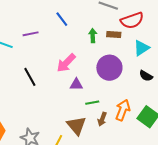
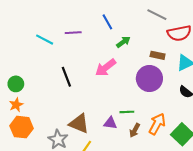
brown rectangle: (114, 34) -> (158, 55), moved
green arrow: (93, 36) -> (123, 42), moved, turned 48
purple triangle: (76, 84) -> (110, 123), moved
brown triangle: (76, 125) -> (79, 124), moved, turned -35

